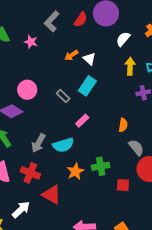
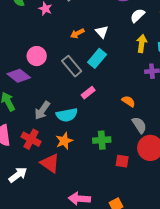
orange arrow: (71, 55) -> (77, 33), moved
gray rectangle: (63, 96) -> (72, 66), size x1.5
orange semicircle: (123, 125) -> (128, 101), turned -72
orange star: (75, 171) -> (64, 141), moved

